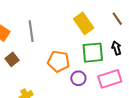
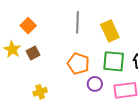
gray line: (31, 31) -> (78, 22), moved

